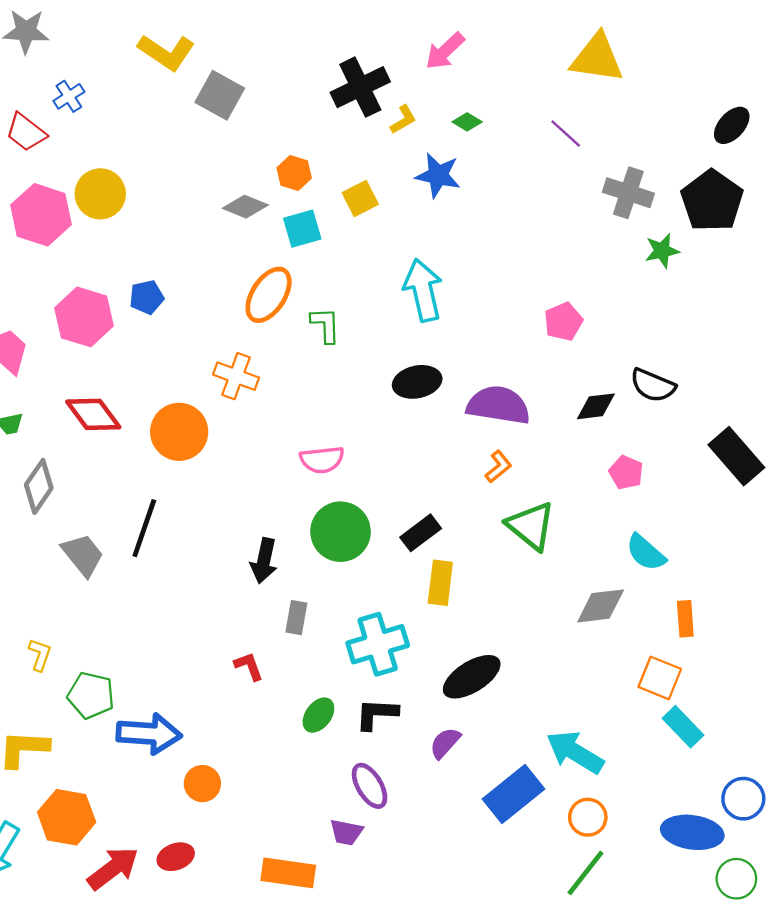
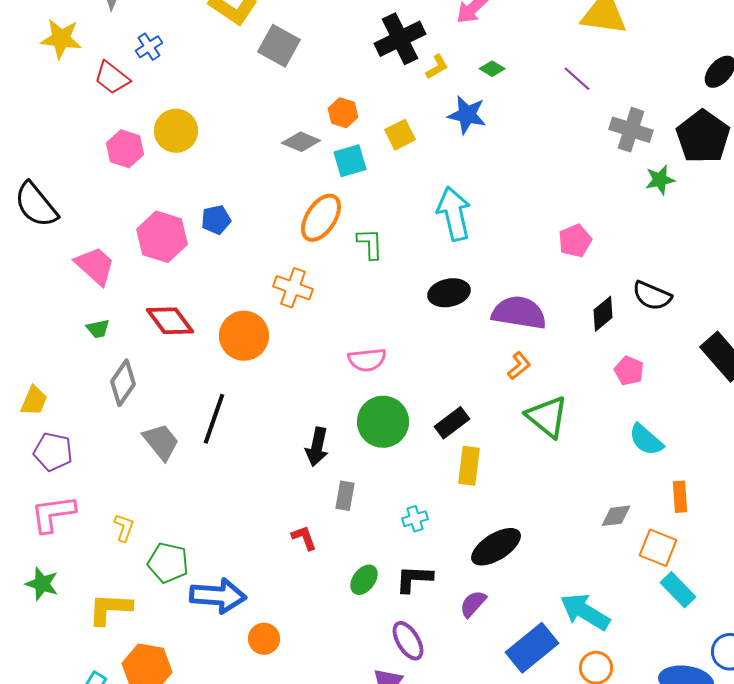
pink hexagon: (41, 215) -> (125, 149), size x0.7
black diamond: (596, 406) -> (603, 314), turned -33
gray diamond: (601, 606) -> (616, 516), moved, size x0.7
cyan cross: (378, 644) -> (415, 519), size x0.5

